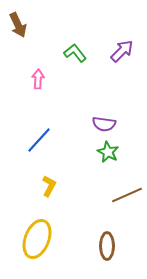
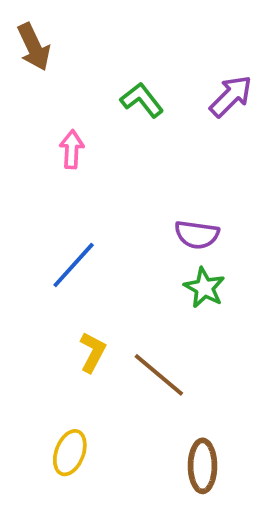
brown line: (127, 195) -> (159, 375), moved, turned 64
yellow ellipse: (37, 239) -> (70, 453), size x0.6

